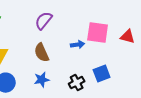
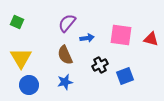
blue arrow: (78, 45) -> (87, 38), moved
black cross: (77, 83) -> (100, 65), moved

